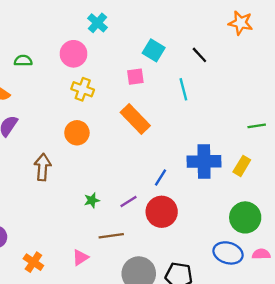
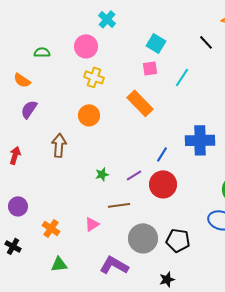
black line: (199, 55) -> (206, 42), moved
pink square: (135, 77) -> (150, 68), moved
cyan line: (183, 89) -> (182, 77), turned 48

